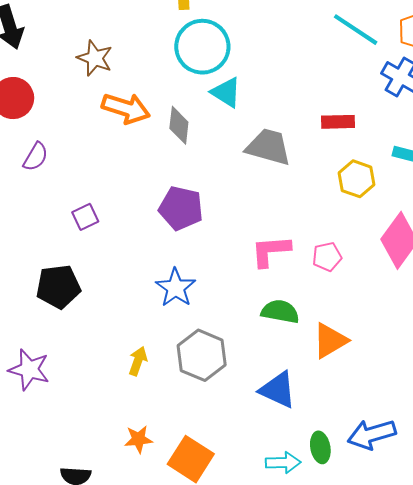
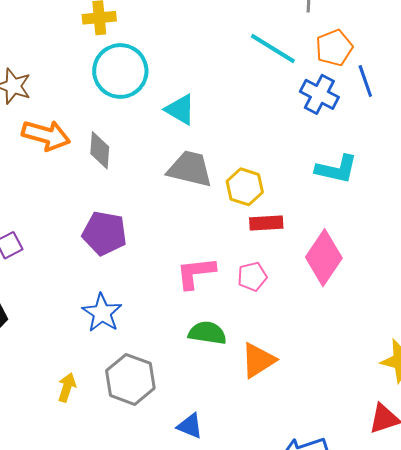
cyan triangle: (226, 92) -> (180, 110), moved
red rectangle: (338, 122) -> (266, 223), moved
yellow hexagon: (356, 179) -> (245, 187), moved
blue triangle: (278, 390) -> (190, 426), moved, size x0.7

